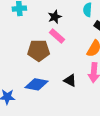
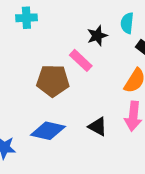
black star: (55, 17) -> (97, 36), moved

